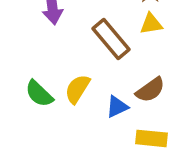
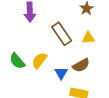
yellow triangle: (151, 24) -> (88, 38), moved
blue triangle: (117, 107) -> (61, 73), turned -40

